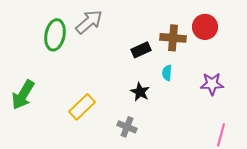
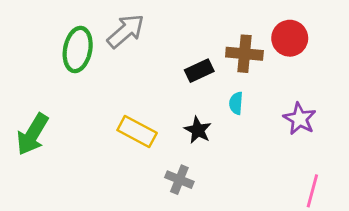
purple star: (212, 84) -> (300, 119), turned 30
yellow rectangle: (82, 107) -> (137, 131), moved, turned 72

